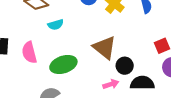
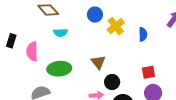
brown triangle: (105, 48) -> (98, 62), size x0.7

